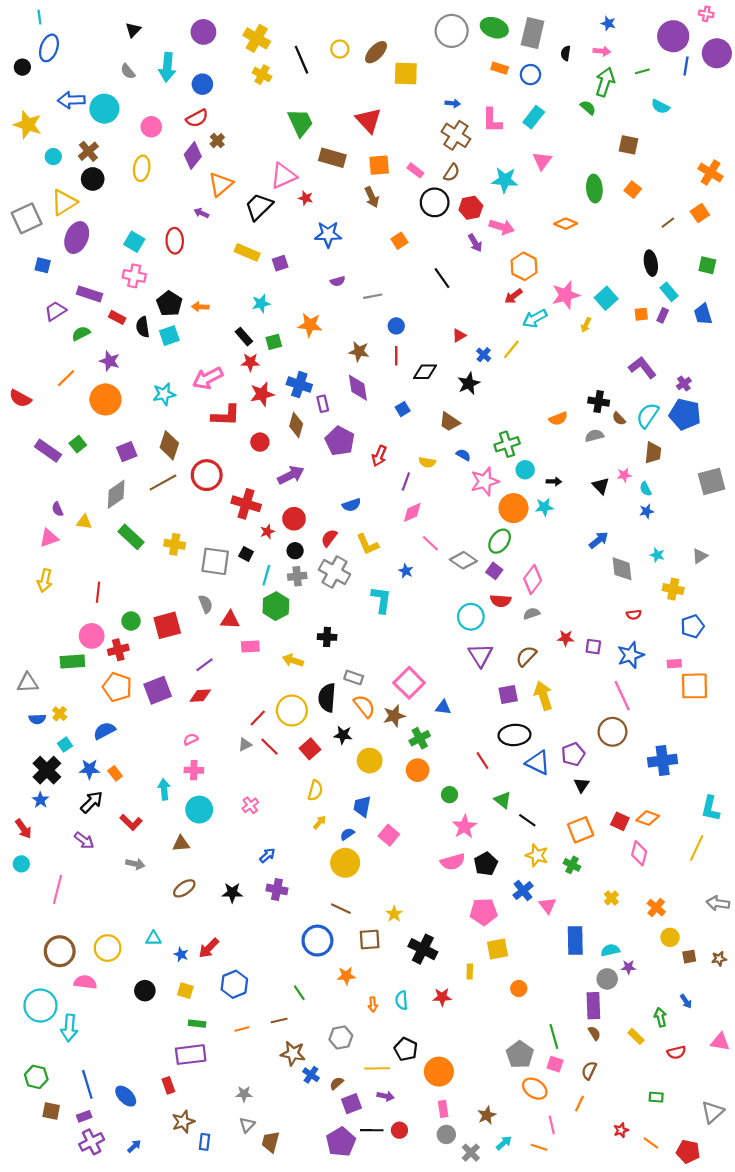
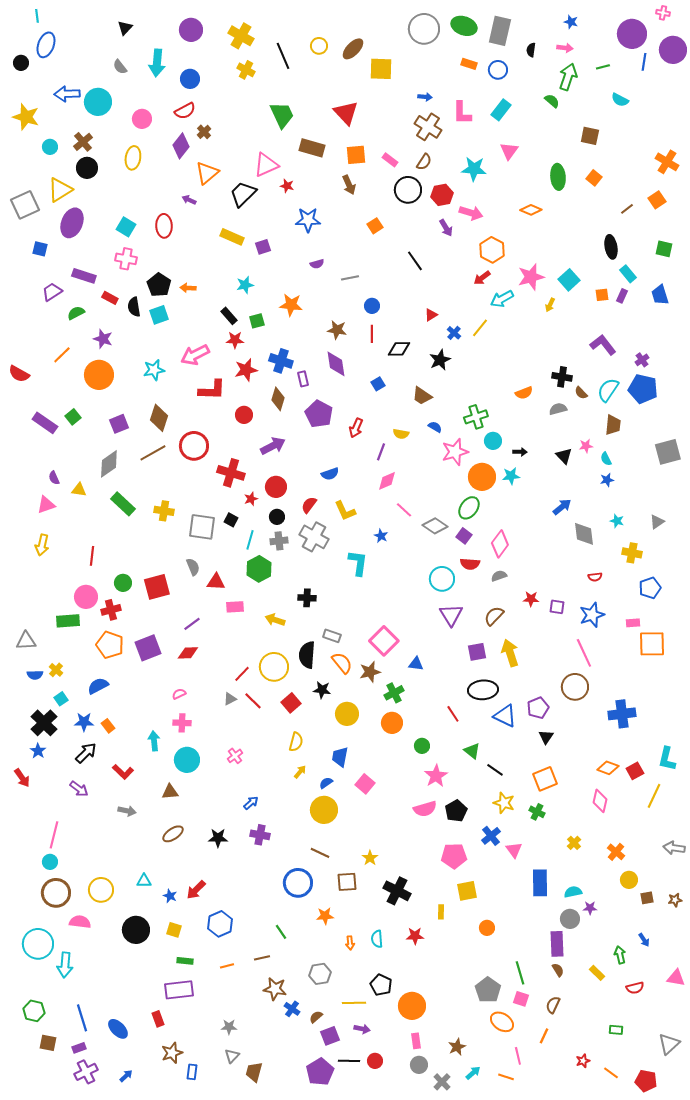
red square: (620, 821) -> (635, 771), moved, turned 36
cyan circle: (21, 864) -> (50, 862), moved
black circle: (145, 991) -> (136, 930), size x1.4

